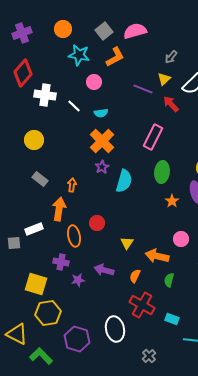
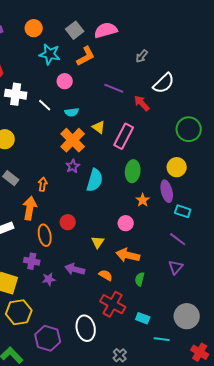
yellow triangle: (164, 79) -> (99, 127), moved, turned -40
pink circle: (181, 239) -> (126, 223), moved
orange semicircle: (135, 276) -> (106, 275), turned 96

